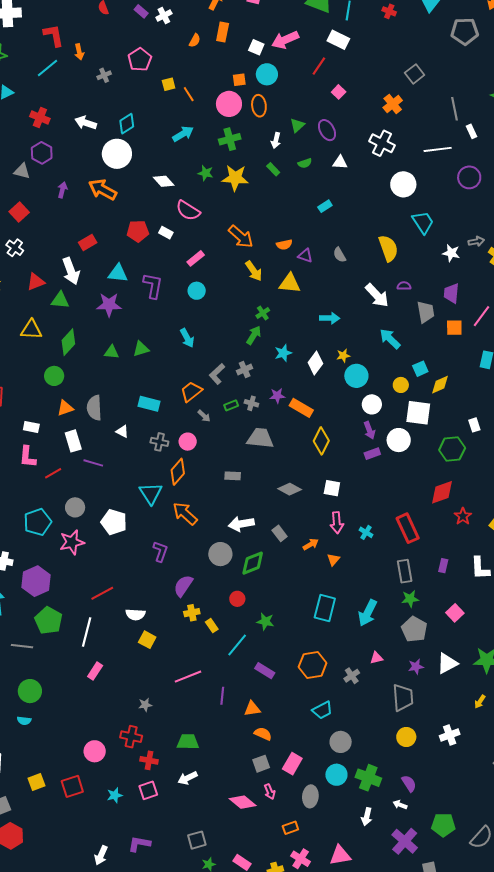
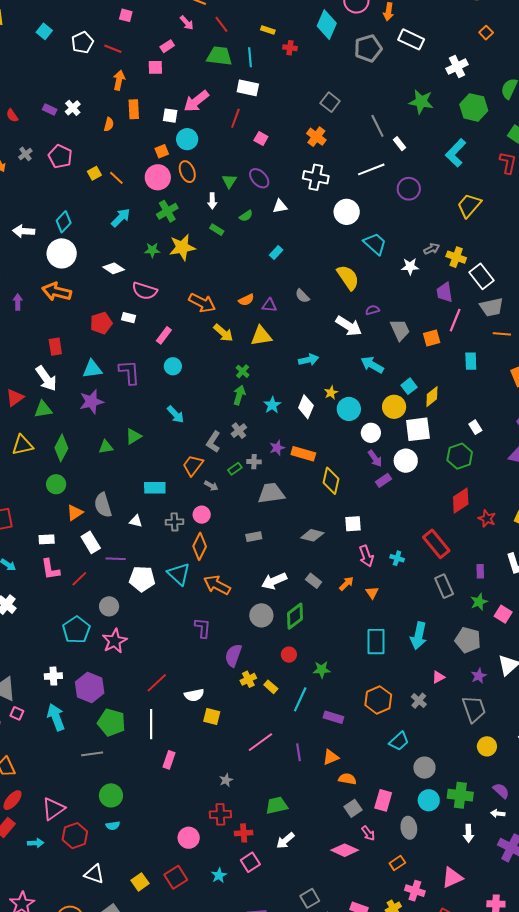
gray cross: (104, 75) -> (25, 154), moved
red rectangle: (88, 242) -> (55, 347), turned -54
purple trapezoid: (451, 293) -> (445, 292), moved
yellow circle: (401, 385) -> (394, 407), size x1.5
white pentagon: (114, 522) -> (142, 579), moved
green star: (410, 599) -> (479, 602), moved

